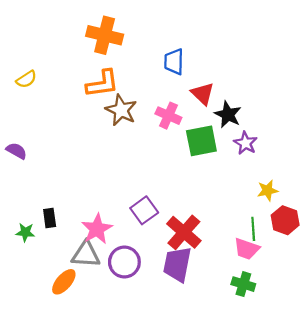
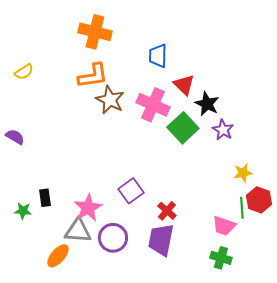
pink cross: (168, 116) -> (153, 105), size x1.4
green square: (201, 141) -> (183, 128), turned -32
green line: (253, 229) -> (242, 208), moved
red cross: (184, 232) -> (167, 211), size x0.6

